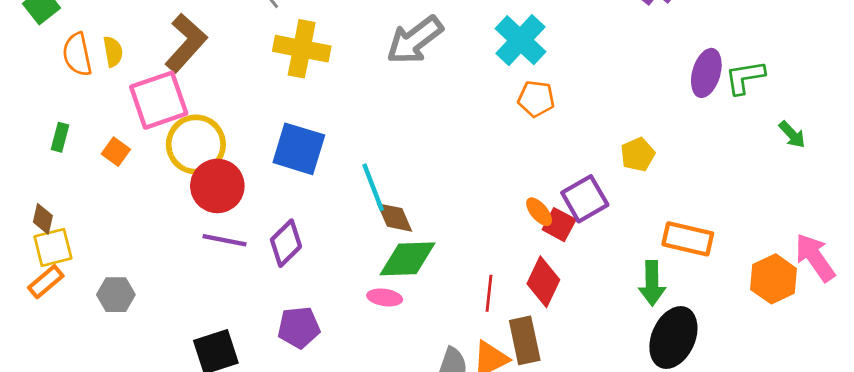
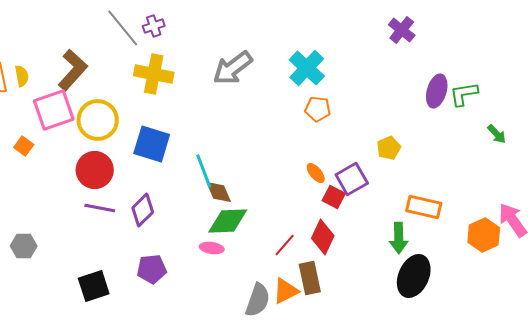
yellow circle: (196, 144) -> (98, 120), moved
orange ellipse: (539, 212) -> (316, 173), moved
red line: (489, 293) -> (285, 245), turned 35

